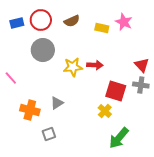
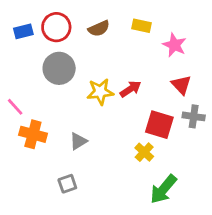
pink star: (124, 22) -> (174, 45), moved
yellow rectangle: (102, 28) -> (141, 26), moved
red arrow: (95, 65) -> (130, 89), turned -35
red triangle: (142, 65) -> (181, 85), moved
orange cross: (30, 110) -> (33, 134), moved

